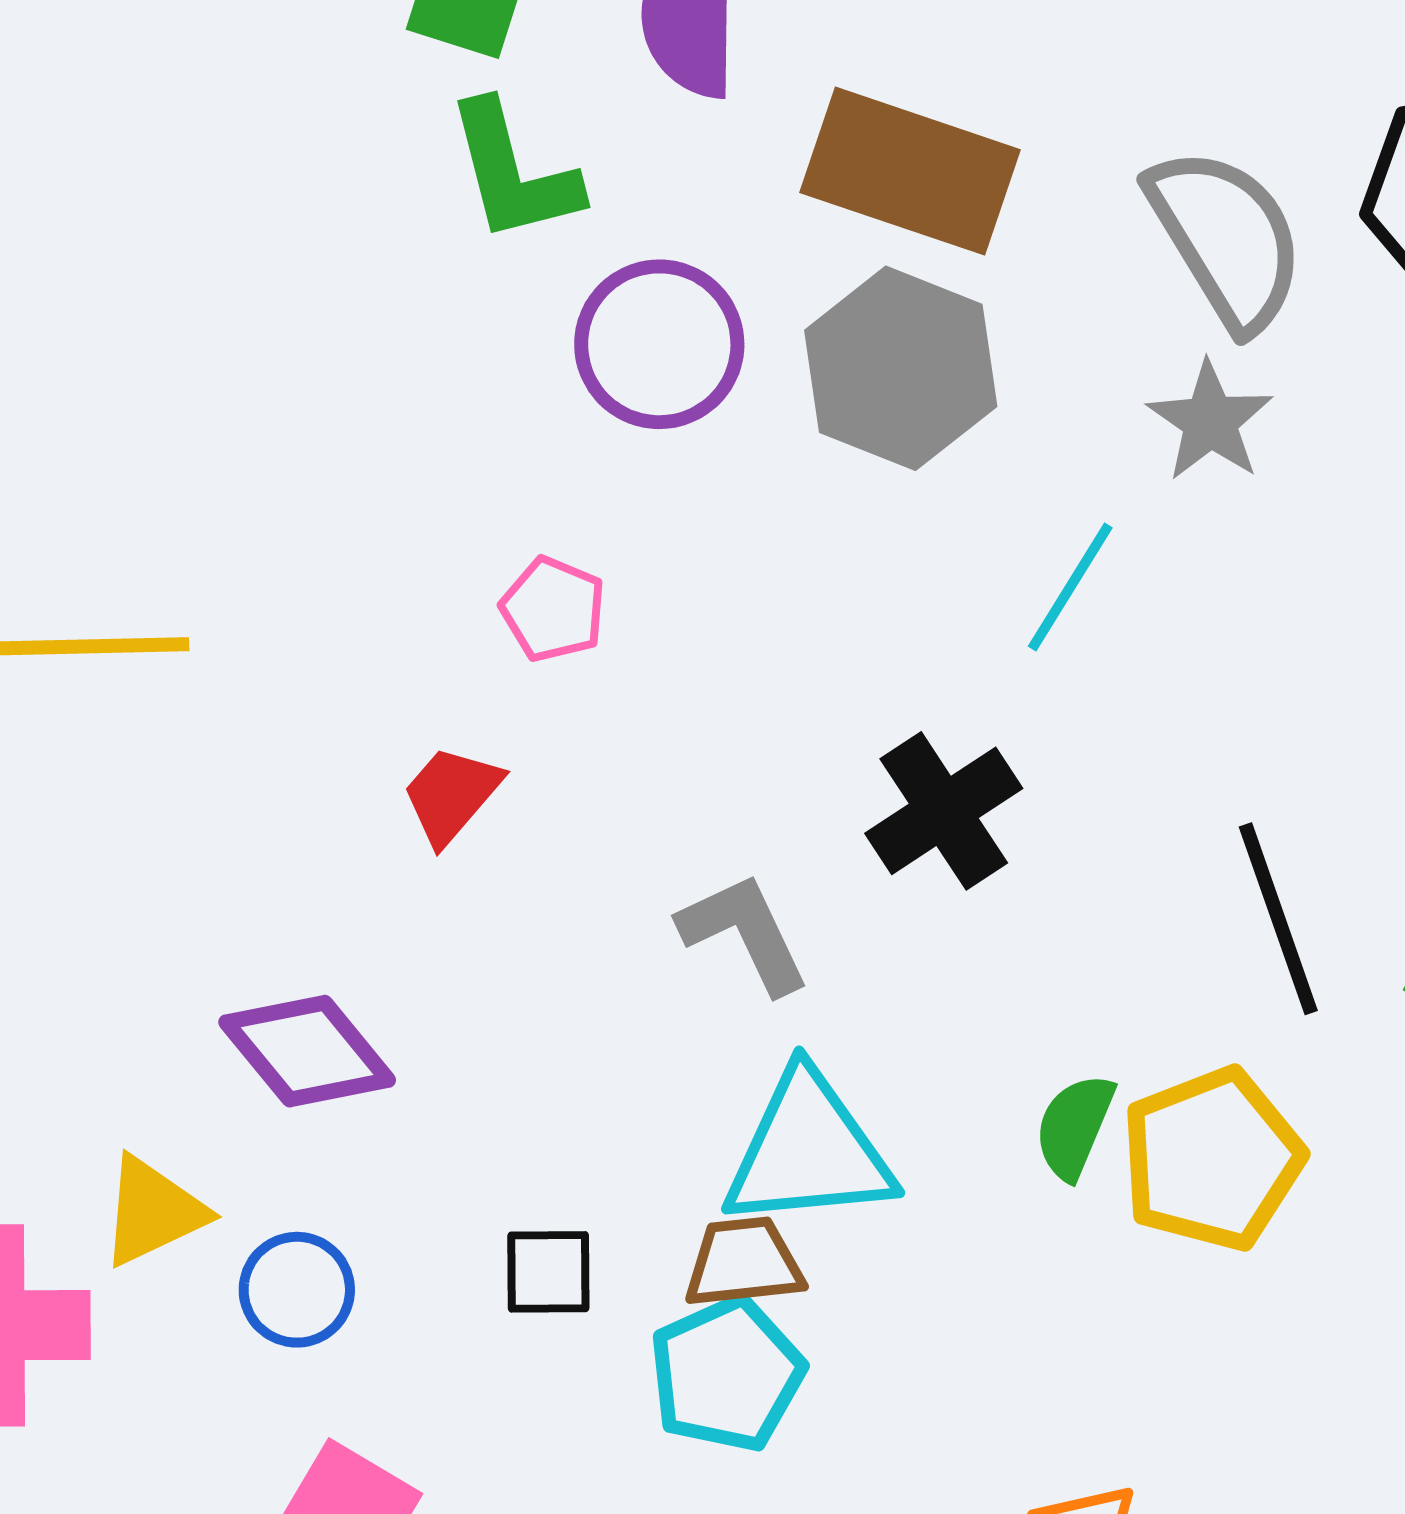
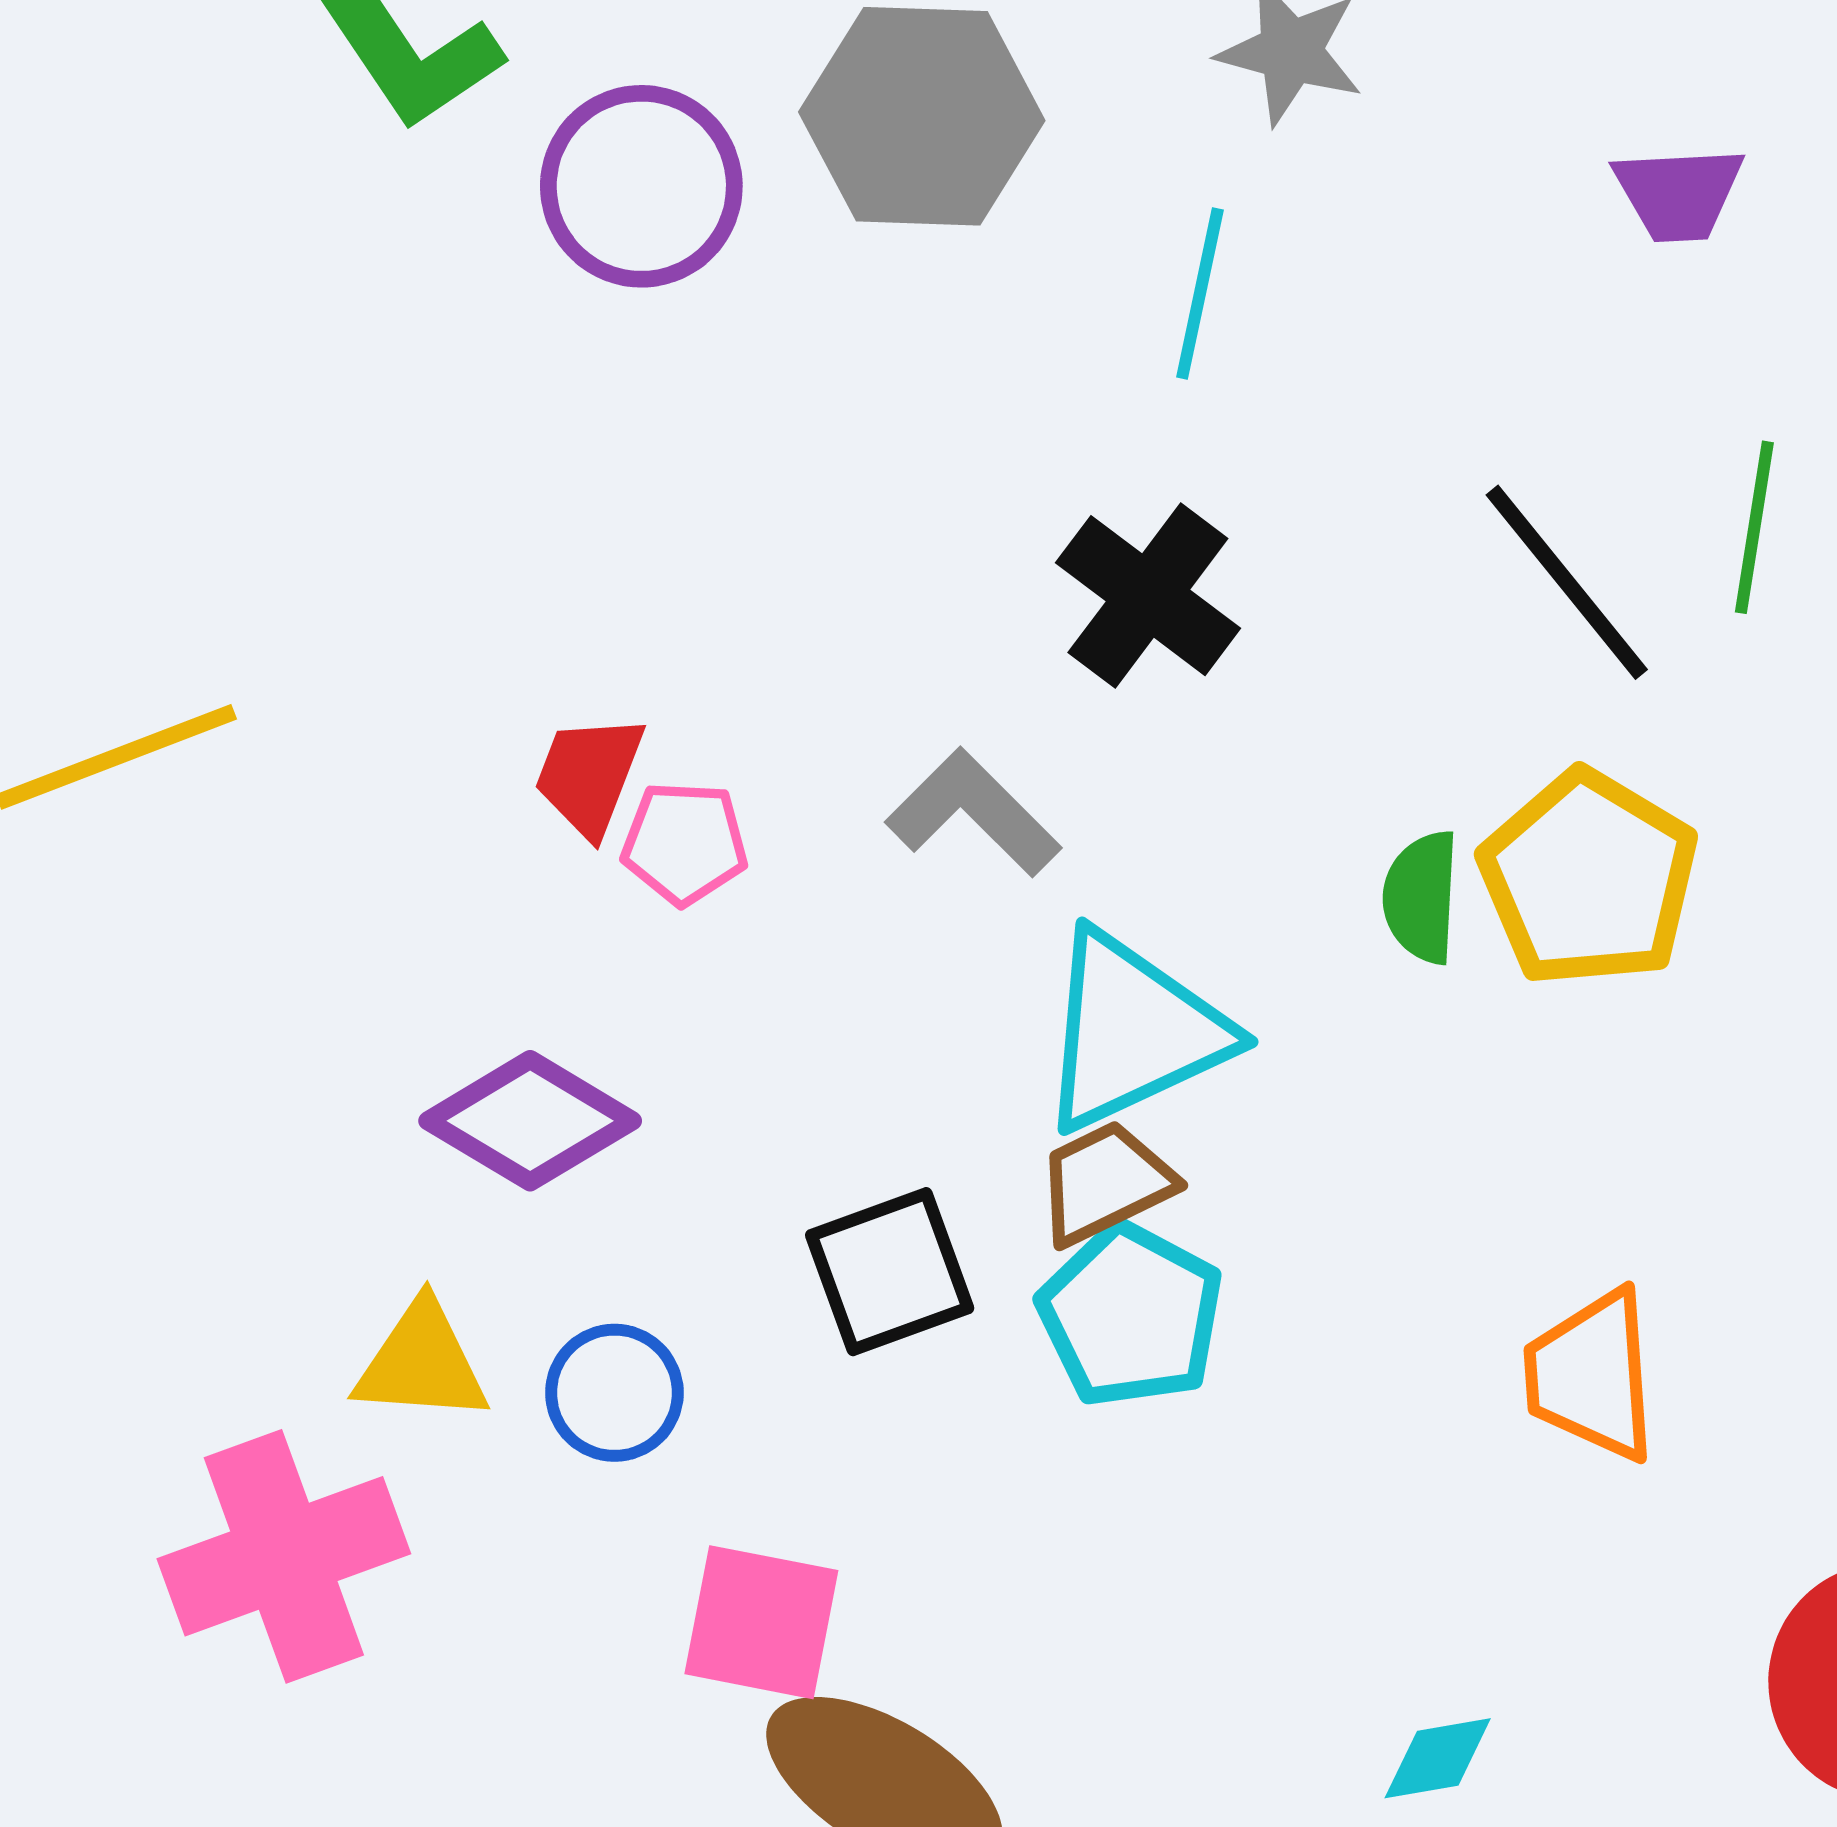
pink pentagon: (553, 609) -> (685, 843), moved
yellow triangle: (153, 1211) -> (422, 1363), turned 49
black square: (548, 1272) -> (890, 1272), size x1.4

